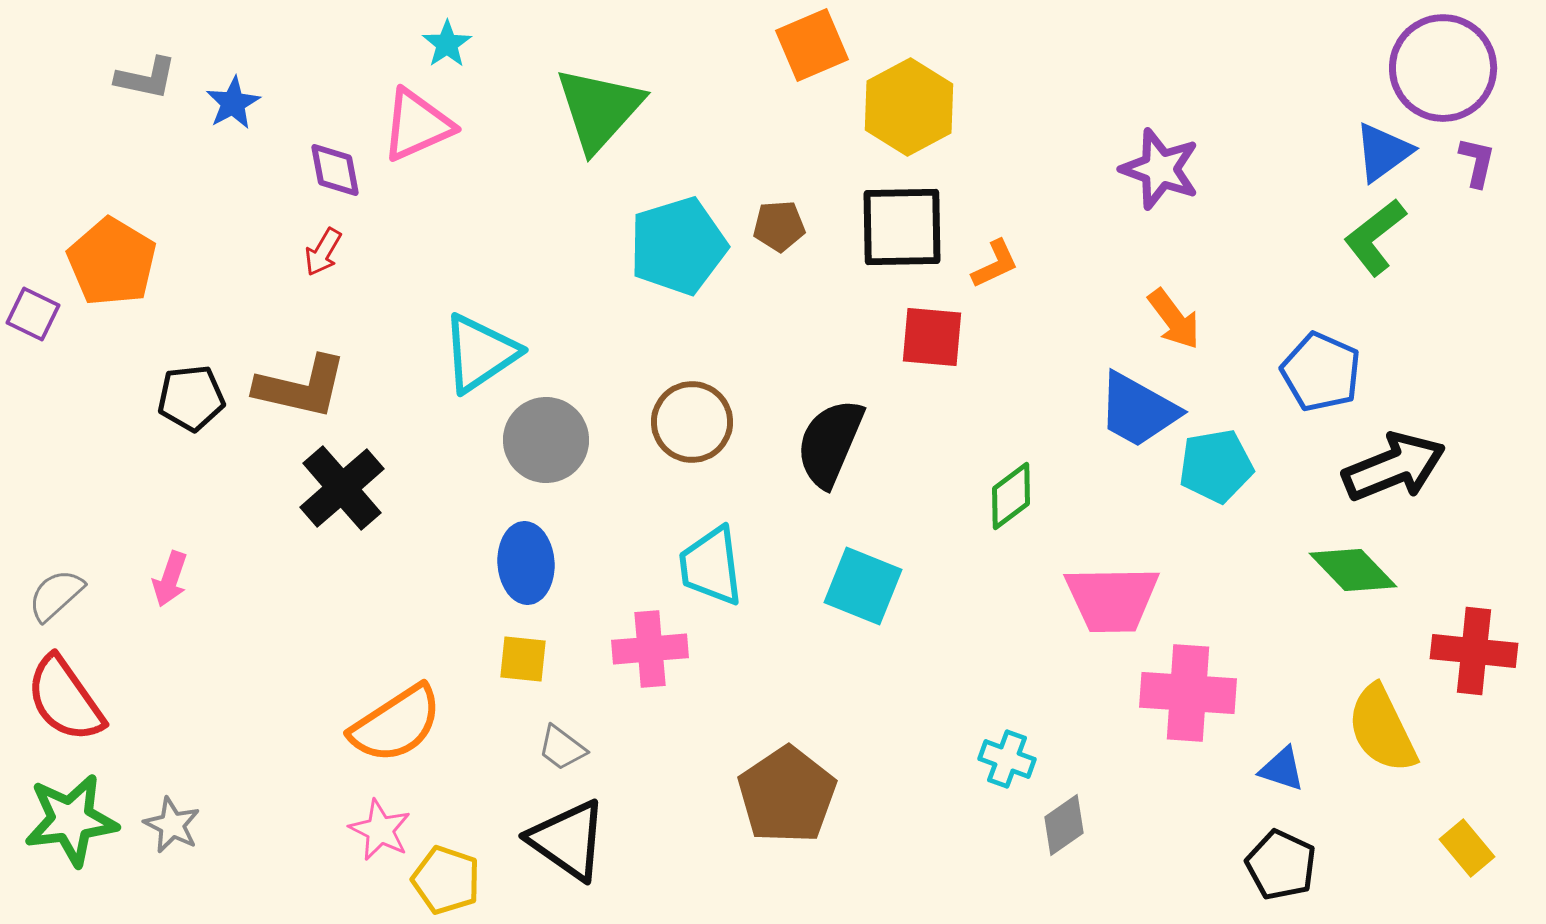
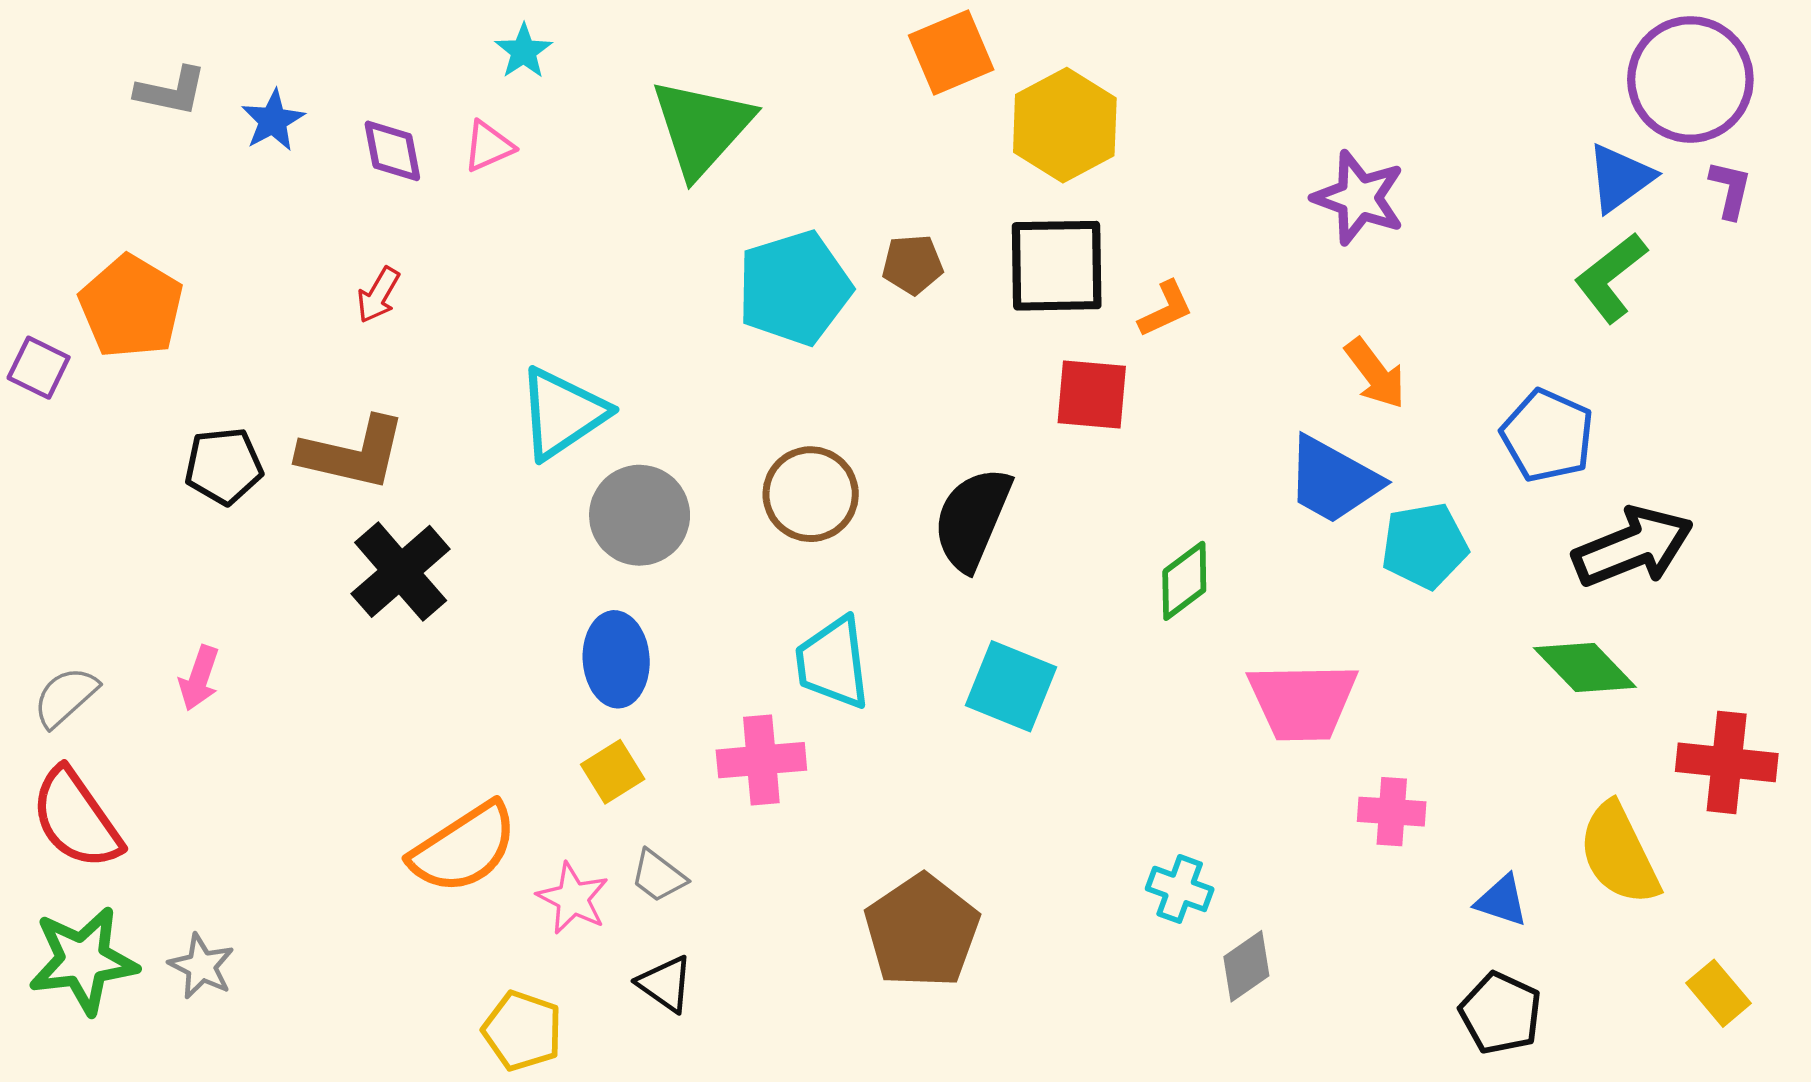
pink triangle: (417, 125) -> (488, 146), size x0.6
purple diamond: (335, 170) -> (392, 151), moved
yellow square: (523, 659) -> (613, 772), turned -38
pink cross: (1188, 693) -> (1392, 812), size x0.6
pink star: (380, 830) -> (573, 898), moved
black triangle: (568, 840) -> (665, 984), size x0.6

